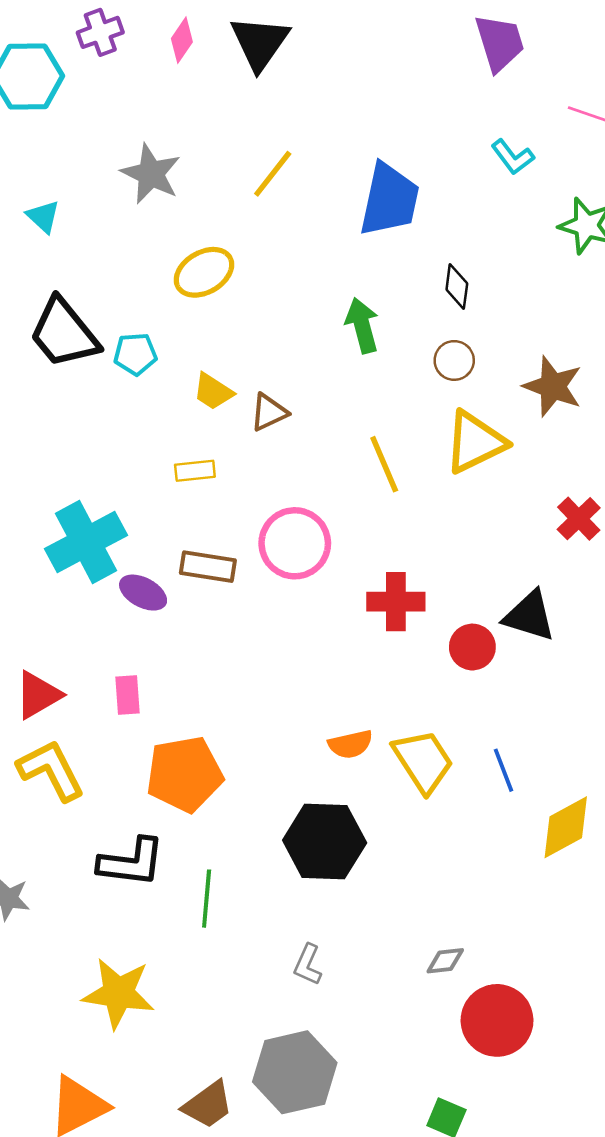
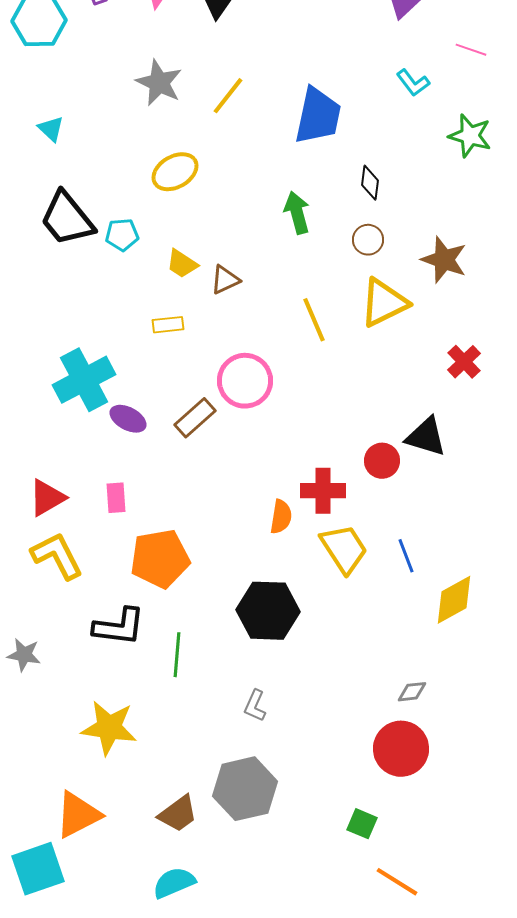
gray star: (151, 174) -> (159, 83), moved
brown rectangle: (208, 567) -> (195, 418), moved, turned -51
red cross: (396, 602) -> (323, 491), moved
orange semicircle: (351, 744) -> (281, 517), moved, turned -68
gray diamond: (445, 961) -> (412, 692), moved

